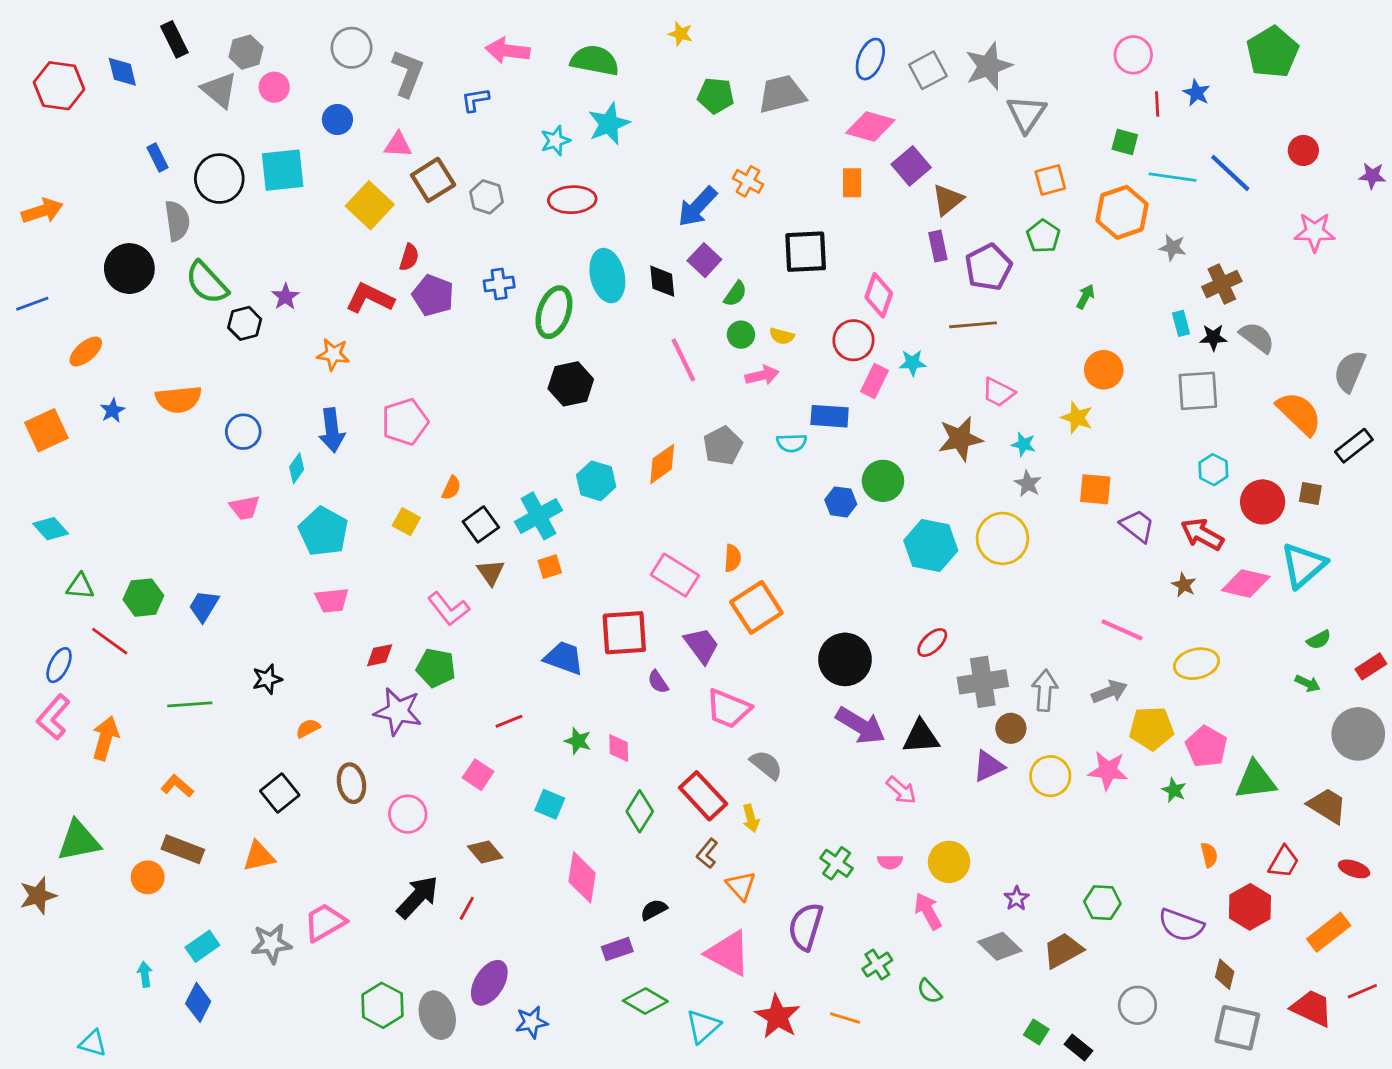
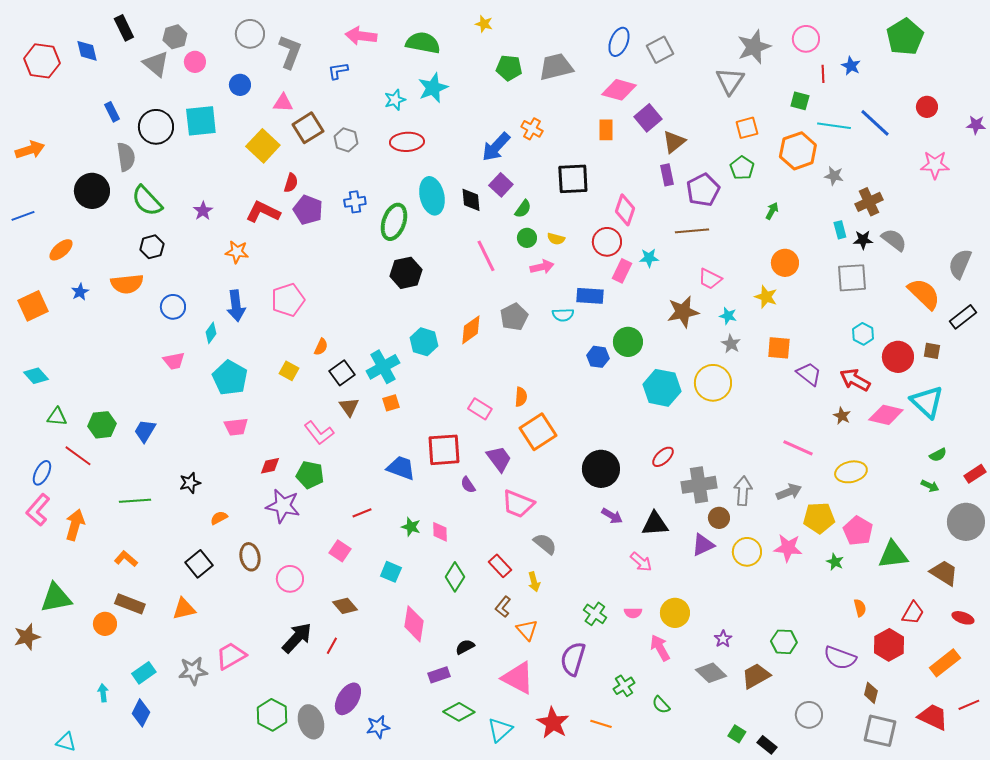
gray star: (988, 66) -> (754, 47), moved
black hexagon: (245, 323) -> (152, 247), moved
cyan triangle: (1303, 565) -> (927, 402), turned -36
pink rectangle: (675, 575) -> (480, 409), size x0.7
purple arrow: (860, 725) -> (612, 516), size x0.6
red rectangle: (703, 796) -> (500, 566), size x0.7

